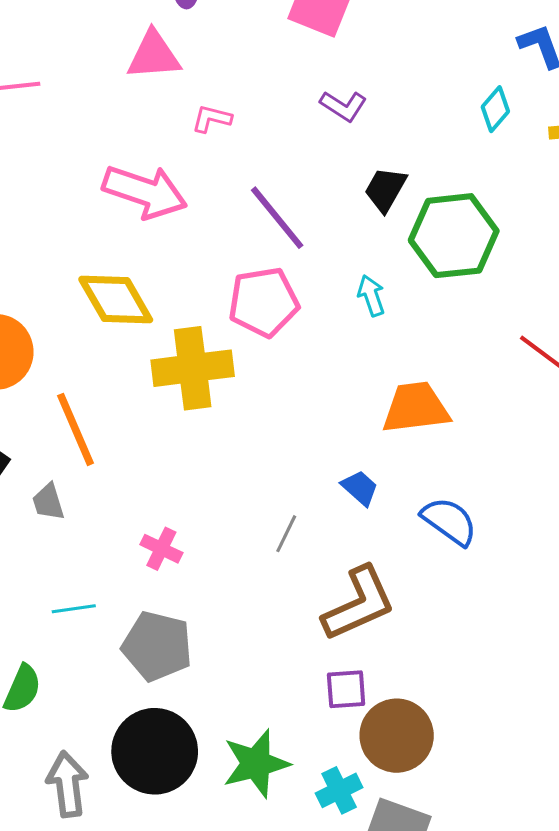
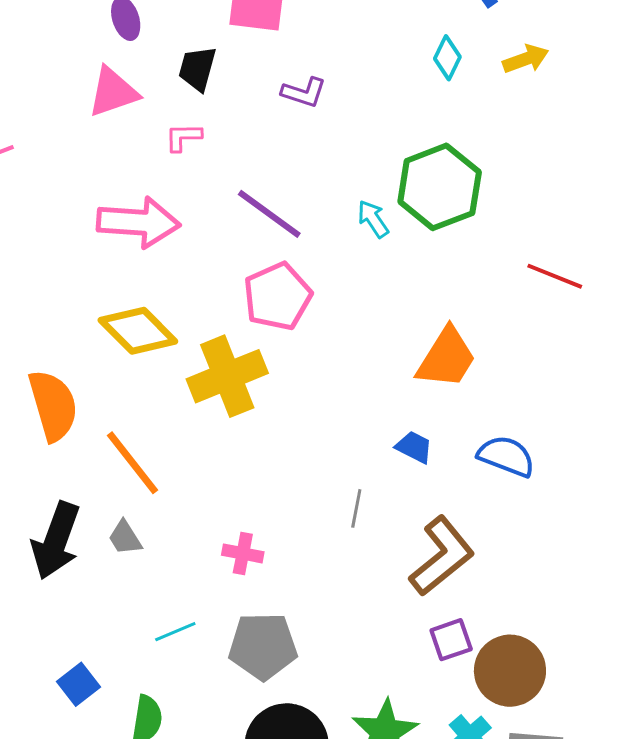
black trapezoid: (385, 189) -> (197, 69), moved
cyan arrow: (371, 296) -> (373, 219), moved
orange trapezoid: (416, 408) -> (446, 358), turned 144

